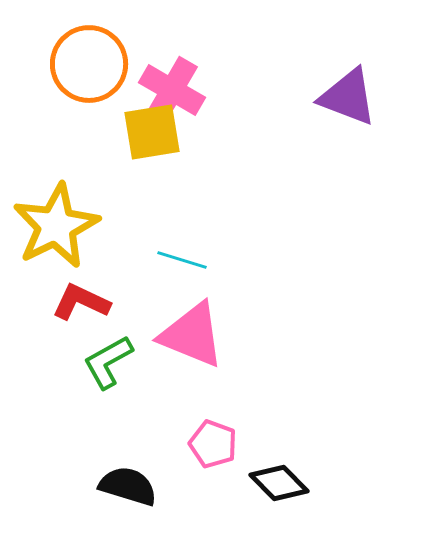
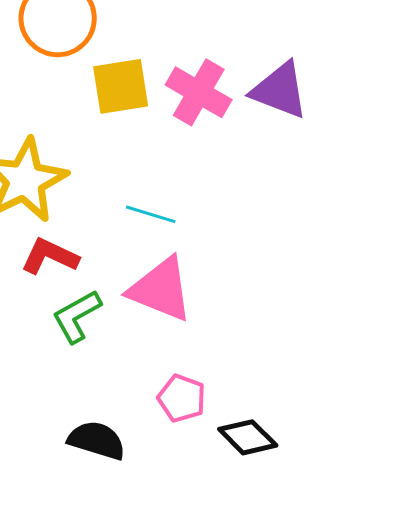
pink cross: (172, 90) -> (199, 92), moved
purple triangle: (348, 97) -> (280, 90), moved

